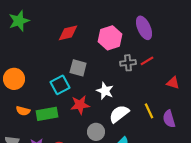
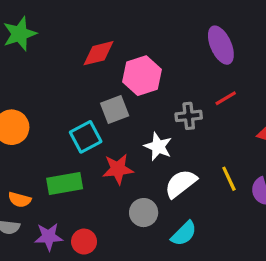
pink hexagon: (110, 38) -> (142, 76), moved
gray cross: (128, 63) -> (189, 116), moved
gray square: (78, 68) -> (115, 109), turned -36
orange semicircle: (23, 111) -> (20, 200), moved

